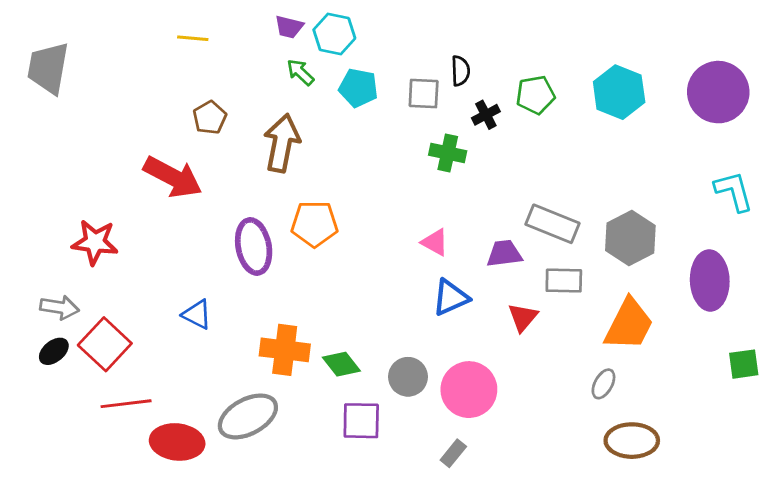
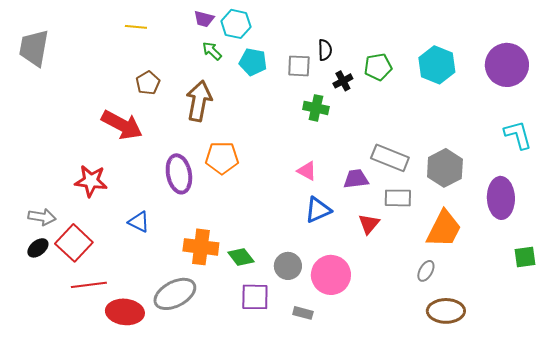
red star: (95, 242) -> (91, 181), moved
gray rectangle: (453, 453) -> (303, 313), moved, turned 66

